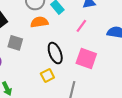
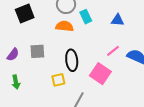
pink line: (81, 26) -> (113, 51), moved
gray square: (15, 43) -> (37, 51), moved, turned -35

